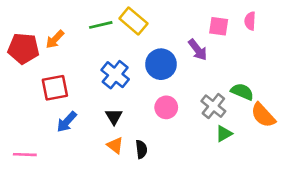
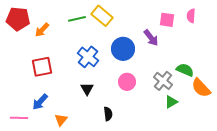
red pentagon: (23, 48) -> (18, 19), moved
blue arrow: (67, 122) -> (40, 102), moved
orange triangle: (115, 145) -> (61, 120), moved, turned 32

